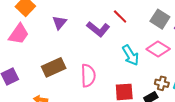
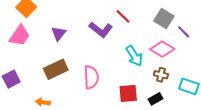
purple triangle: (60, 23) -> (59, 33), moved
brown cross: (162, 83) -> (161, 75), moved

